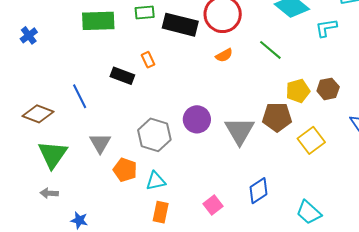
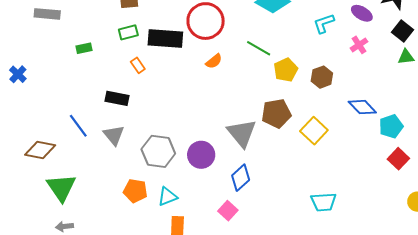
green rectangle: (98, 21) -> (84, 48), size x0.5
cyan L-shape: (326, 28) -> (324, 23), moved
orange rectangle: (148, 60) -> (138, 65), moved
yellow pentagon: (298, 91) -> (286, 70), moved
purple circle: (197, 119) -> (201, 155), moved
gray triangle: (100, 143) -> (114, 135), moved
blue diamond: (258, 191) -> (241, 178), moved
cyan trapezoid: (309, 212) -> (323, 202), turned -36

